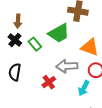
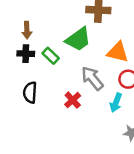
black cross: (15, 40) -> (26, 54), turned -32
gray arrow: (67, 66) -> (92, 78), turned 60

